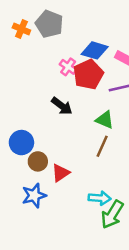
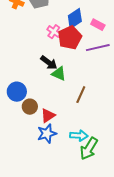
blue diamond: (95, 50) -> (75, 19), turned -50
green triangle: (105, 120) -> (59, 74), moved
blue star: (34, 196) -> (47, 134), moved

